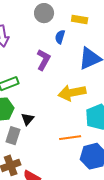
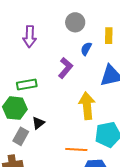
yellow rectangle: (80, 20) -> (109, 36), turned 70
yellow arrow: (72, 93) -> (87, 106), turned 84

